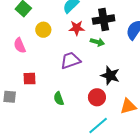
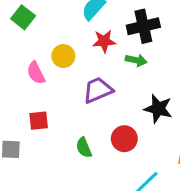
yellow circle: (43, 30) -> (63, 56), moved
pink semicircle: (20, 45) -> (36, 73), moved
red circle: (97, 97) -> (124, 139), moved

